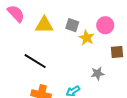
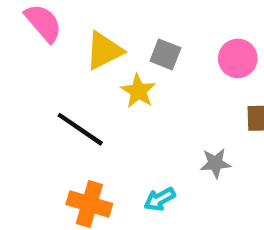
yellow triangle: (44, 25) -> (104, 51), turned -30
yellow star: (87, 38) -> (138, 91), moved

